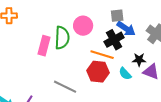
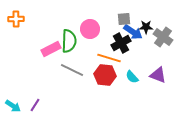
pink rectangle: (44, 46) -> (51, 49), turned 48
black star: (139, 60) -> (146, 27), moved
gray line: (65, 87) -> (72, 70), moved

